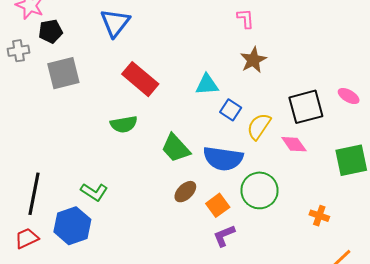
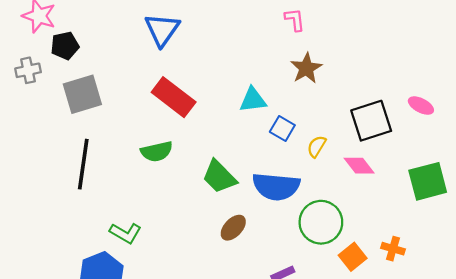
blue triangle: (115, 23) -> (162, 30), moved
yellow semicircle: (259, 126) -> (317, 146), size x0.7
black line: (34, 194) -> (83, 164), moved
orange square: (218, 205) -> (353, 257), moved

